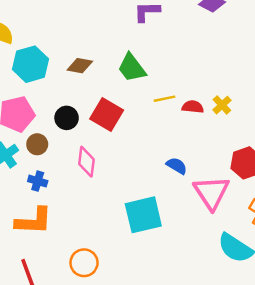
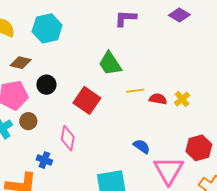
cyan hexagon: (30, 64) -> (47, 28), moved
brown diamond: (80, 66) -> (21, 63), moved
black circle: (67, 118) -> (46, 85), moved
blue cross: (38, 181) -> (44, 160), moved

